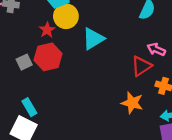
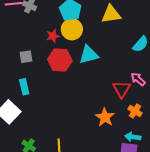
red hexagon: (48, 57) -> (60, 60), moved
red triangle: (141, 66) -> (122, 89), turned -42
cyan rectangle: (29, 107) -> (24, 87), moved

